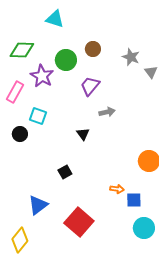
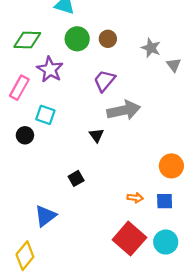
green circle: (66, 60) -> (77, 39), moved
gray arrow: (107, 112) -> (124, 110), size x1.8
blue square: (134, 200) -> (165, 201), moved
red square: (79, 222) -> (129, 239), moved

